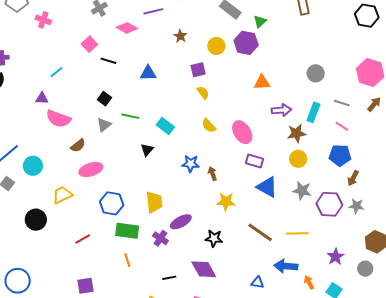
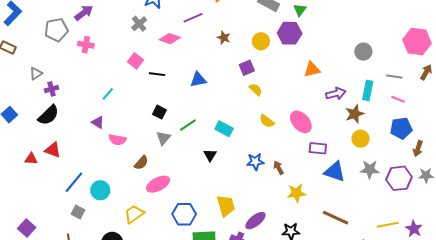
purple triangle: (42, 98) -> (98, 122), turned 40
green line: (130, 116) -> (188, 125), turned -36
pink semicircle: (58, 119) -> (117, 140), size x0.7
yellow line: (297, 233) -> (388, 225), moved

